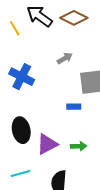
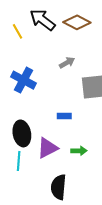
blue rectangle: (74, 107) -> (64, 116), moved
cyan line: (20, 174) -> (19, 161), moved, turned -72

